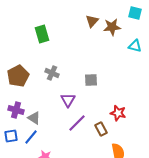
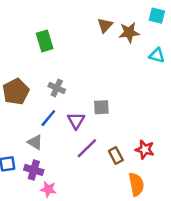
gray square: (91, 80) -> (101, 107), moved
purple cross: (16, 110) -> (34, 170), moved
red star: (118, 113) -> (145, 149), moved
blue line: (31, 137) -> (48, 118), moved

